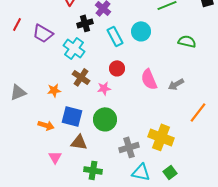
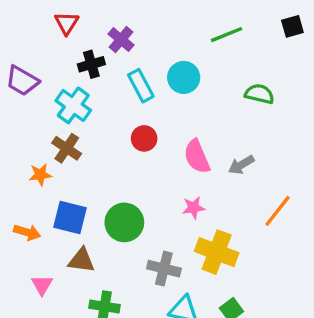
brown cross: (81, 77) -> (67, 148), moved
pink star: (104, 88) -> (194, 208), moved
gray cross: (129, 147) -> (164, 269), turned 30

